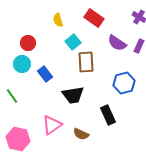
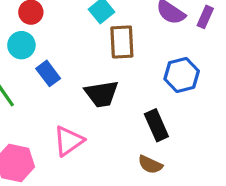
blue rectangle: (45, 74) -> (48, 73), moved
brown semicircle: (81, 134) -> (150, 165), moved

